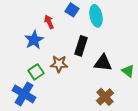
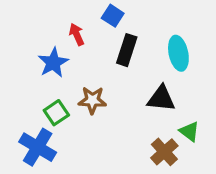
cyan ellipse: (96, 16) -> (178, 53), moved
black rectangle: (81, 46) -> (127, 50), moved
green triangle: (128, 71) -> (189, 131), moved

